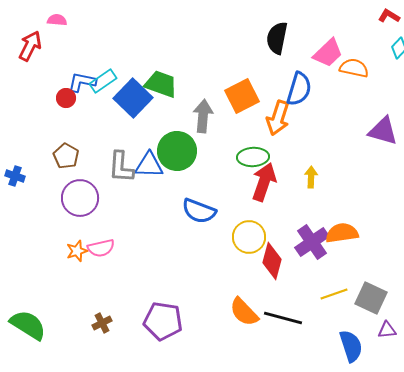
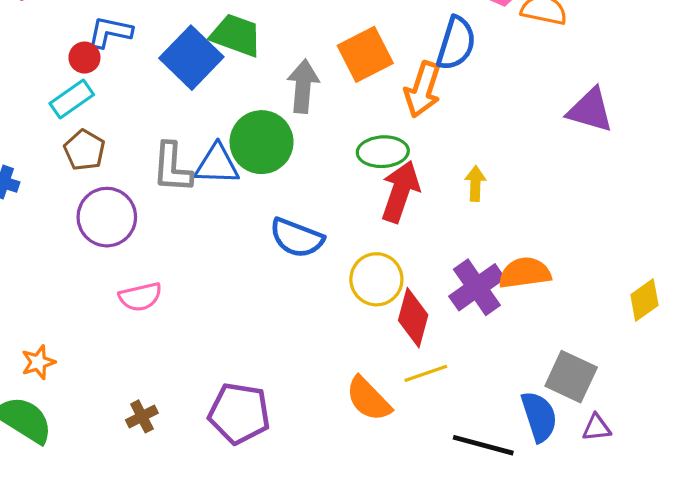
cyan rectangle: (103, 81) -> (72, 99), moved
orange star: (77, 251) -> (38, 362), moved
yellow line: (334, 294) -> (426, 373), moved
black line: (283, 318) -> (483, 445), moved
blue semicircle: (351, 346) -> (539, 416), moved

